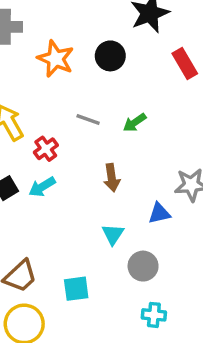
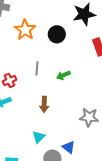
gray line: (88, 120) -> (37, 68), turned 64
blue triangle: (159, 213) -> (69, 147), moved, turned 40

